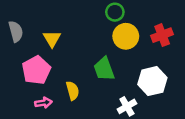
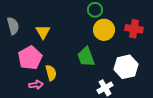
red cross: (162, 35) -> (134, 29), turned 30
yellow semicircle: (73, 91) -> (51, 73), moved

